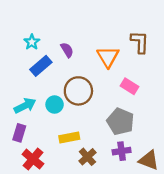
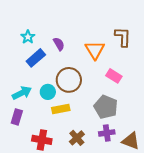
yellow rectangle: (69, 137) -> (61, 109), moved
red cross: (33, 159) -> (42, 140), moved, turned -30

